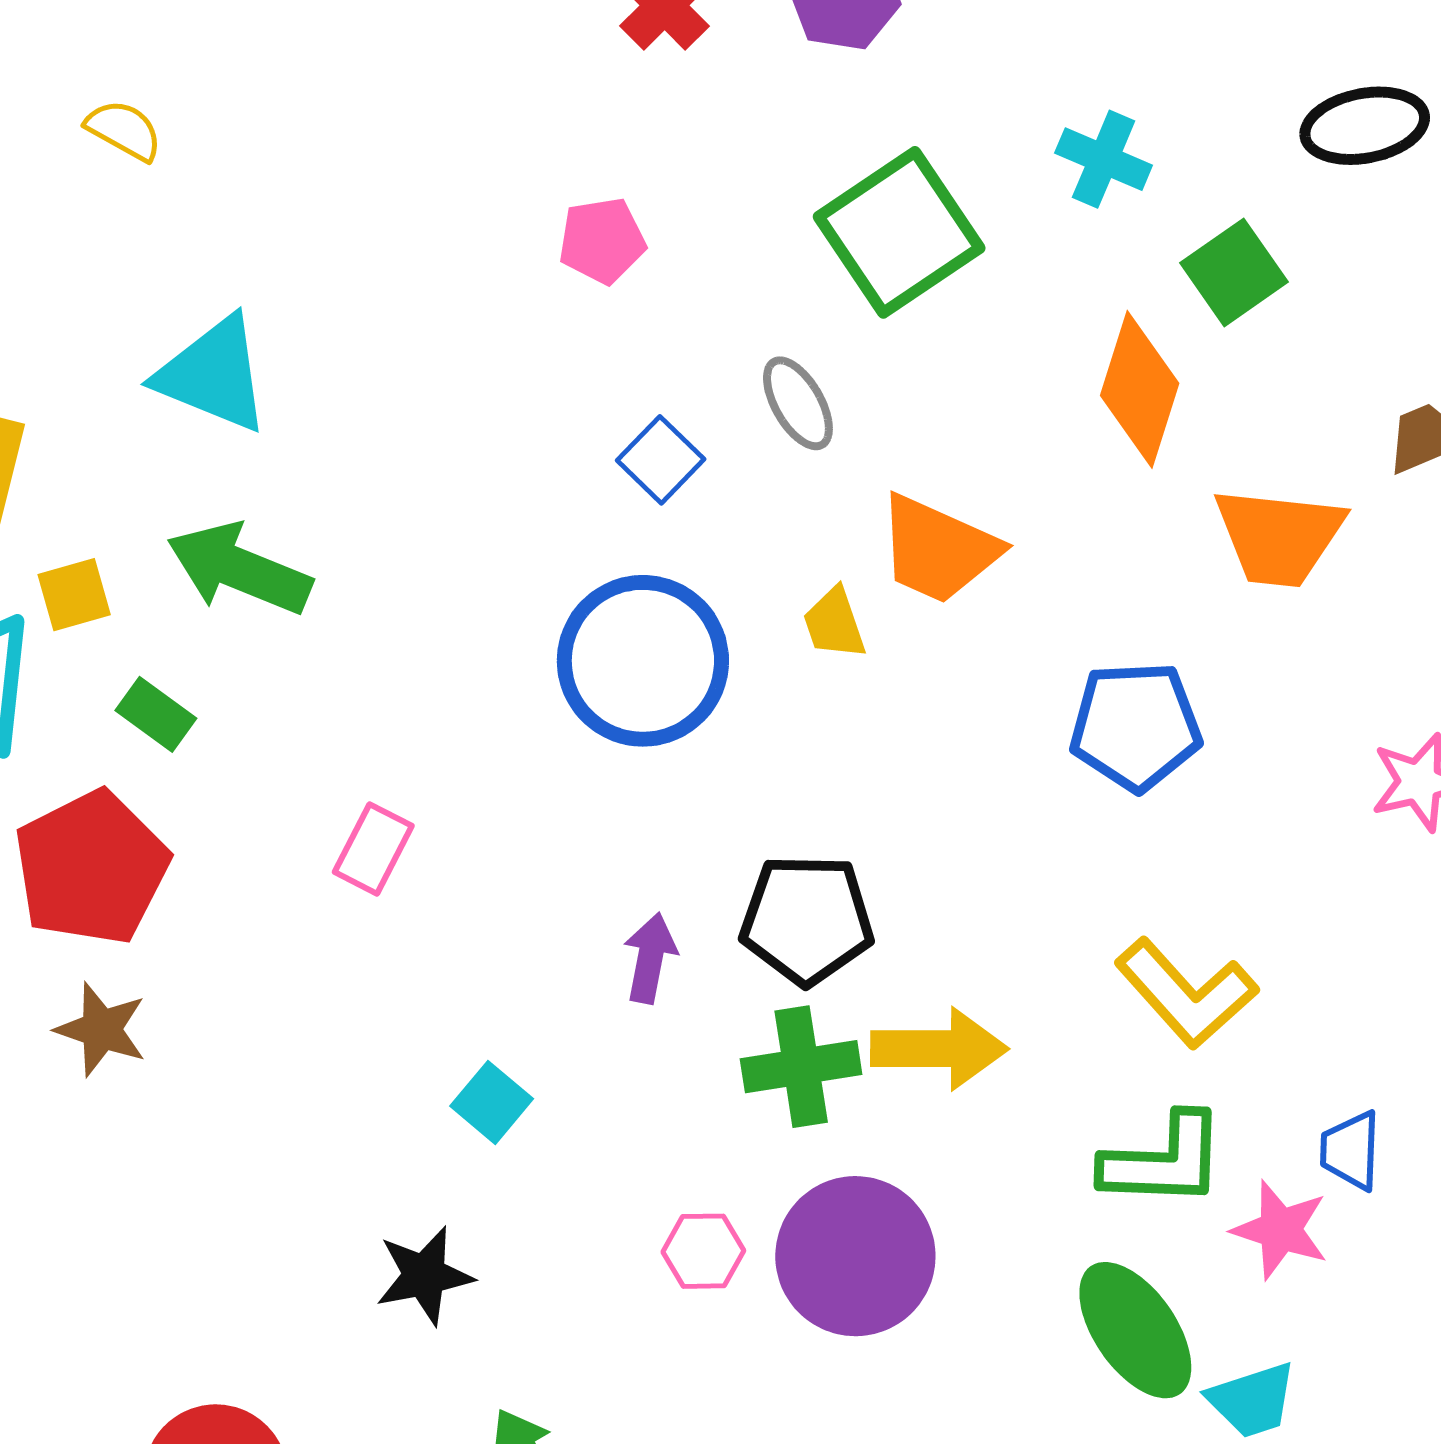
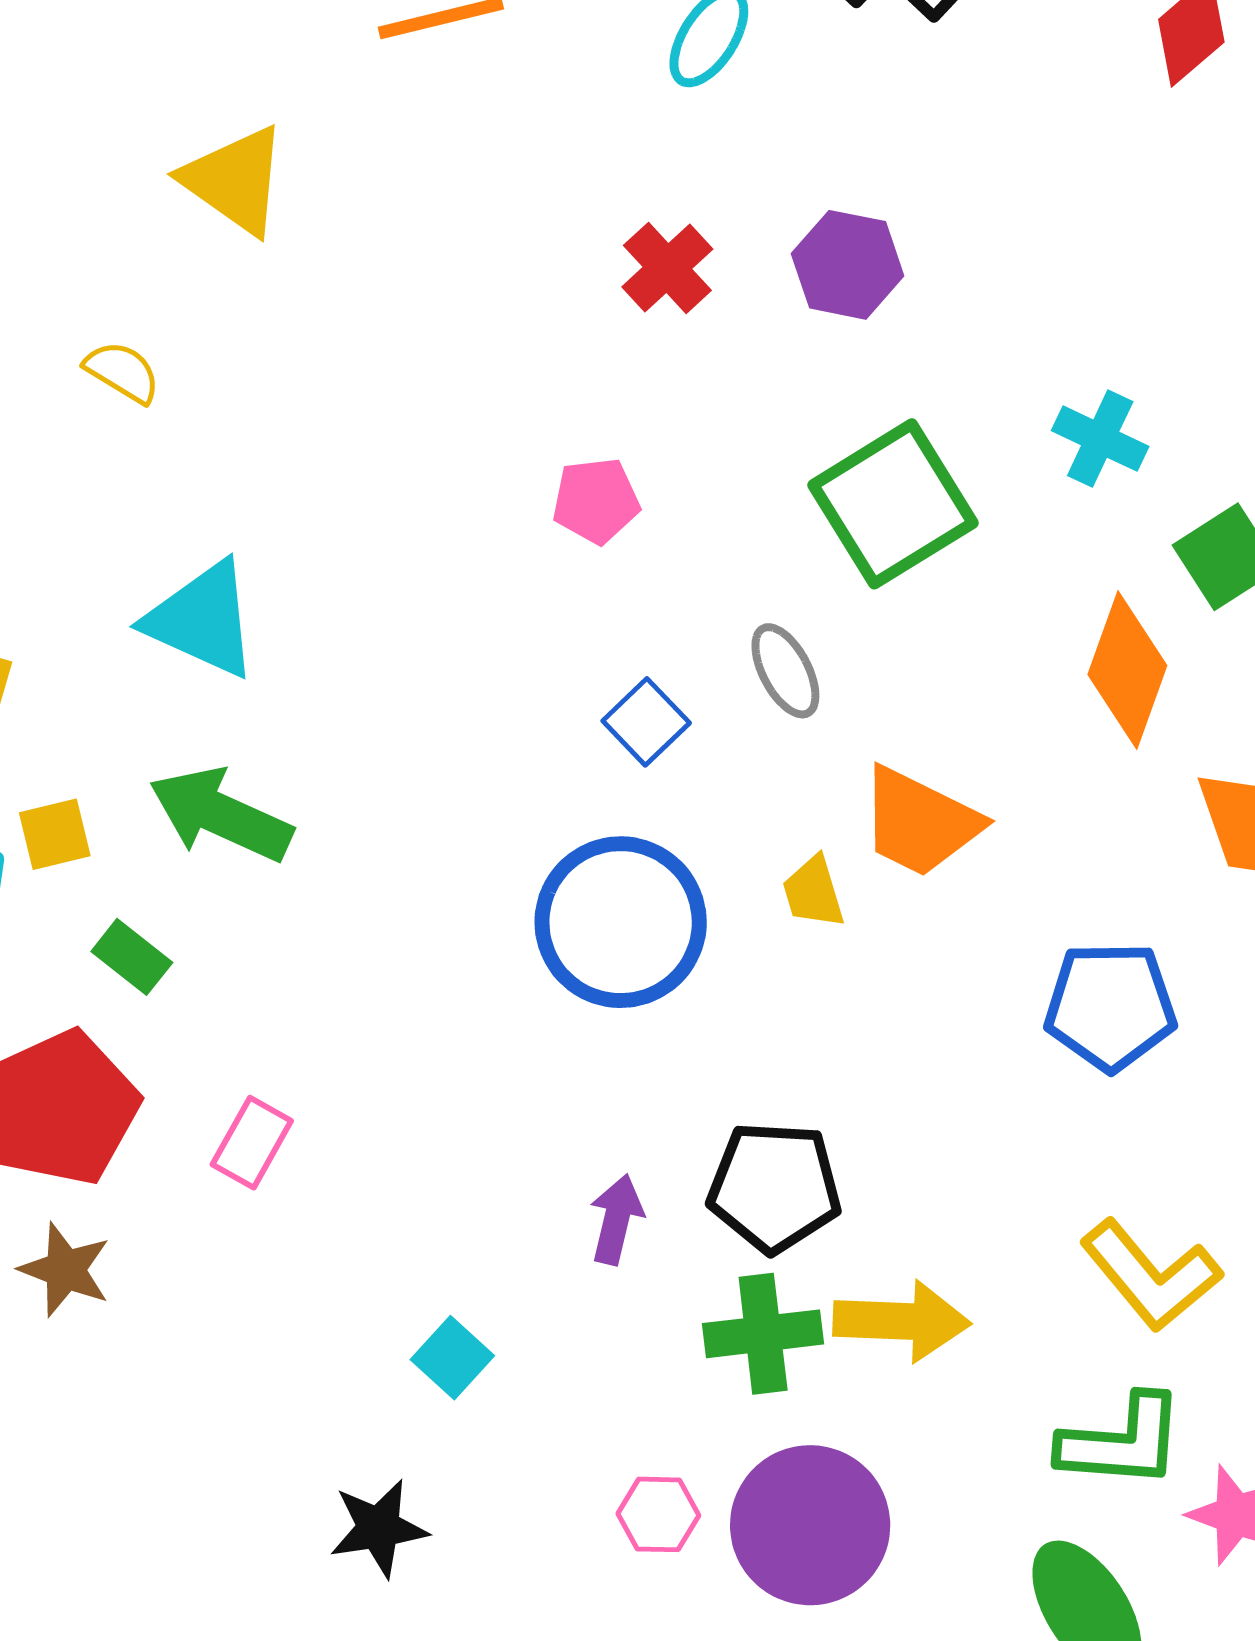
pink rectangle: (373, 849) -> (252, 1143), moved

